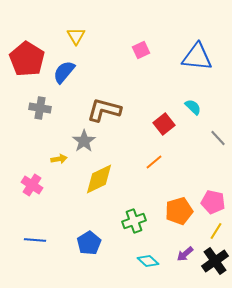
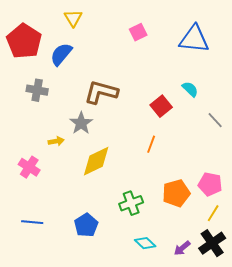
orange line: (154, 162) -> (151, 144), turned -30
purple arrow: (185, 254) -> (182, 248), moved

